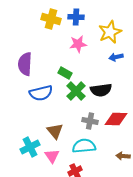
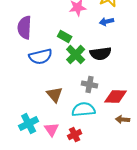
blue arrow: (116, 57) -> (107, 22), moved
red diamond: (116, 119) -> (116, 97), moved
cyan cross: (30, 147) -> (29, 124), moved
pink triangle: (52, 156) -> (52, 130), moved

